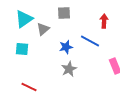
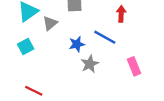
cyan square: (22, 49) -> (26, 46), turned -32
gray star: (69, 69) -> (90, 64), moved

